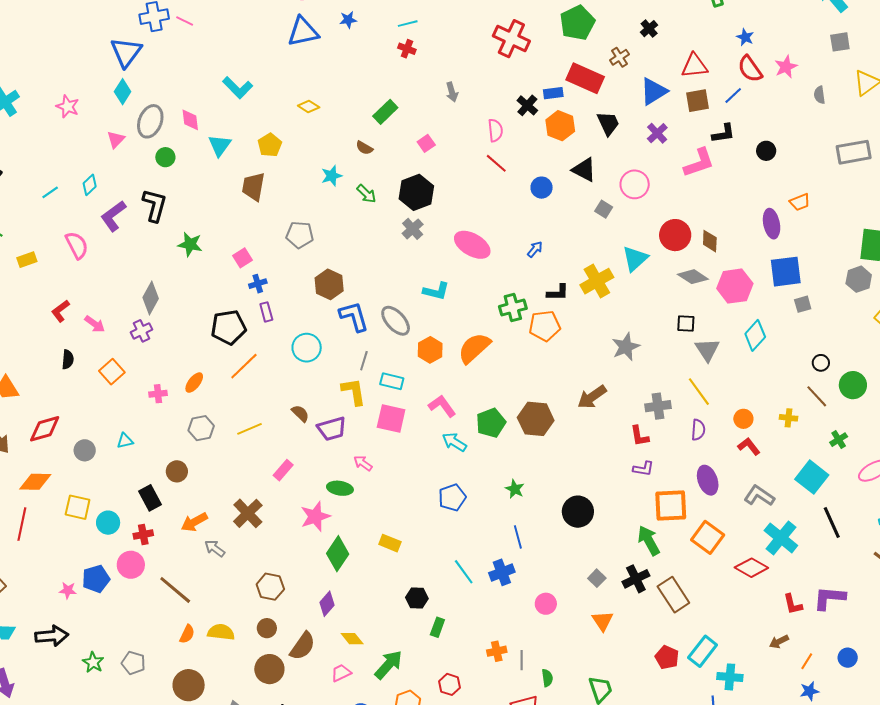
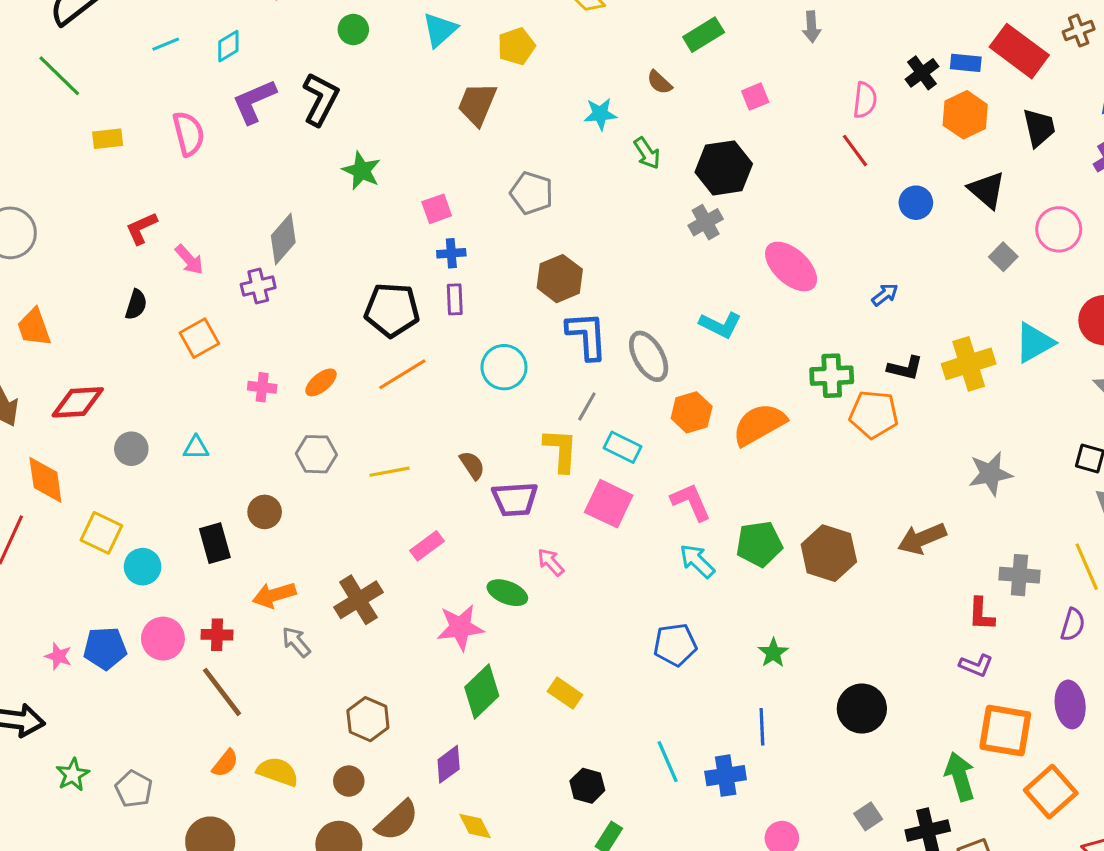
orange diamond: (35, 482) -> (45, 480), turned 68
red cross: (143, 535) -> (217, 635), moved

